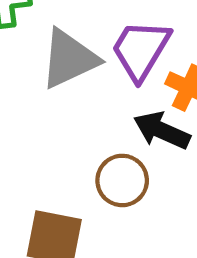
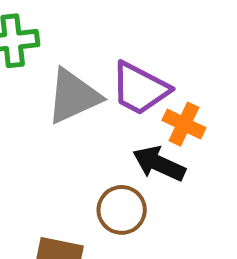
purple trapezoid: (141, 50) -> (140, 88), turned -94

